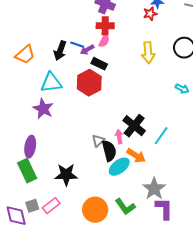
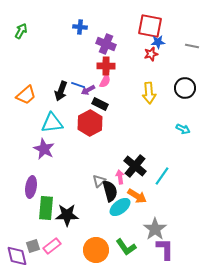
green rectangle: (27, 171) -> (46, 208), moved, turned 30

